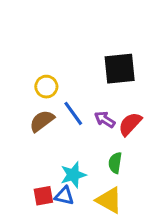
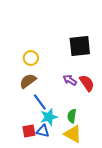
blue line: (73, 113) -> (40, 102), moved
red semicircle: (130, 124) -> (87, 83), turned 102
green semicircle: (115, 163) -> (72, 116), moved

